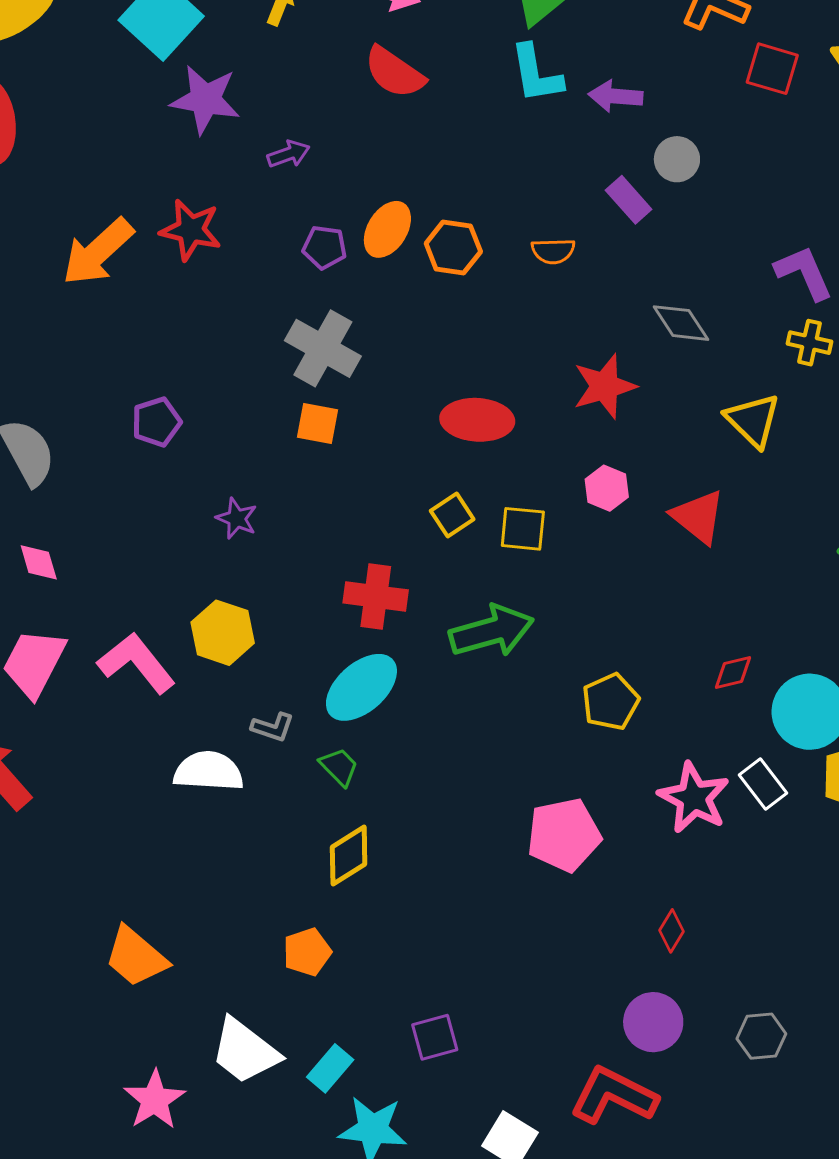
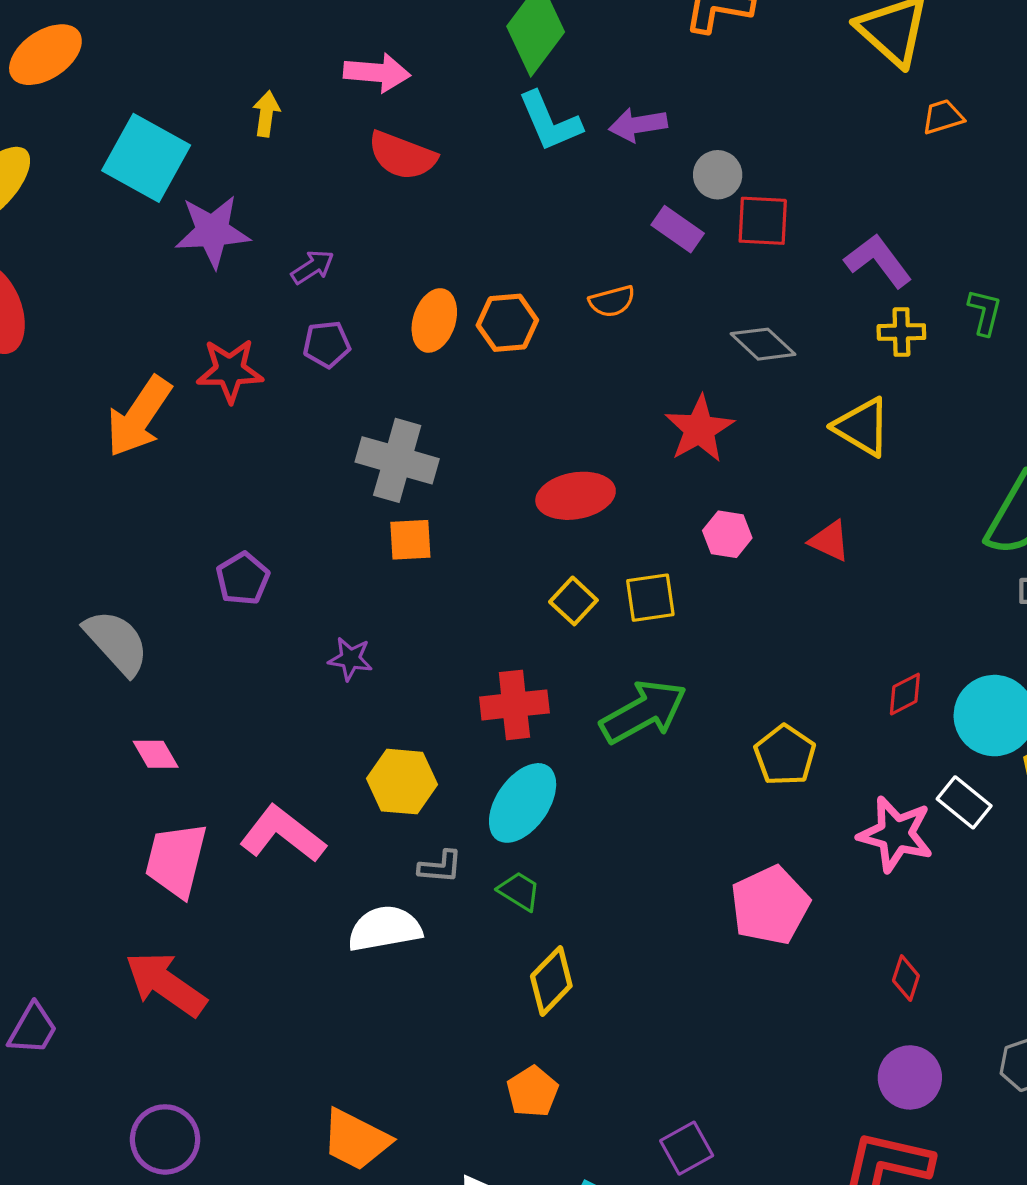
red square: (772, 69) -> (763, 221), moved
purple pentagon: (325, 247) -> (327, 344), moved
red triangle: (698, 517) -> (830, 541), size x0.7
yellow hexagon: (223, 633) -> (402, 782), moved

